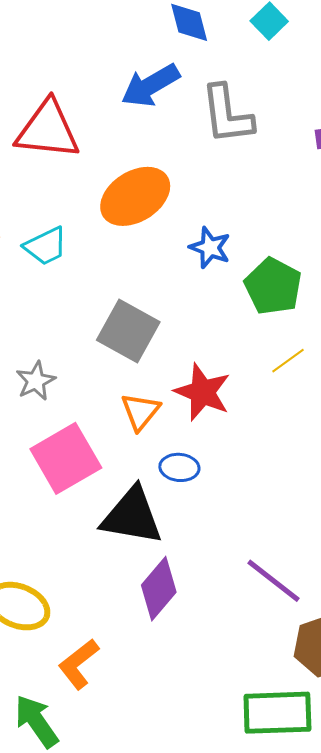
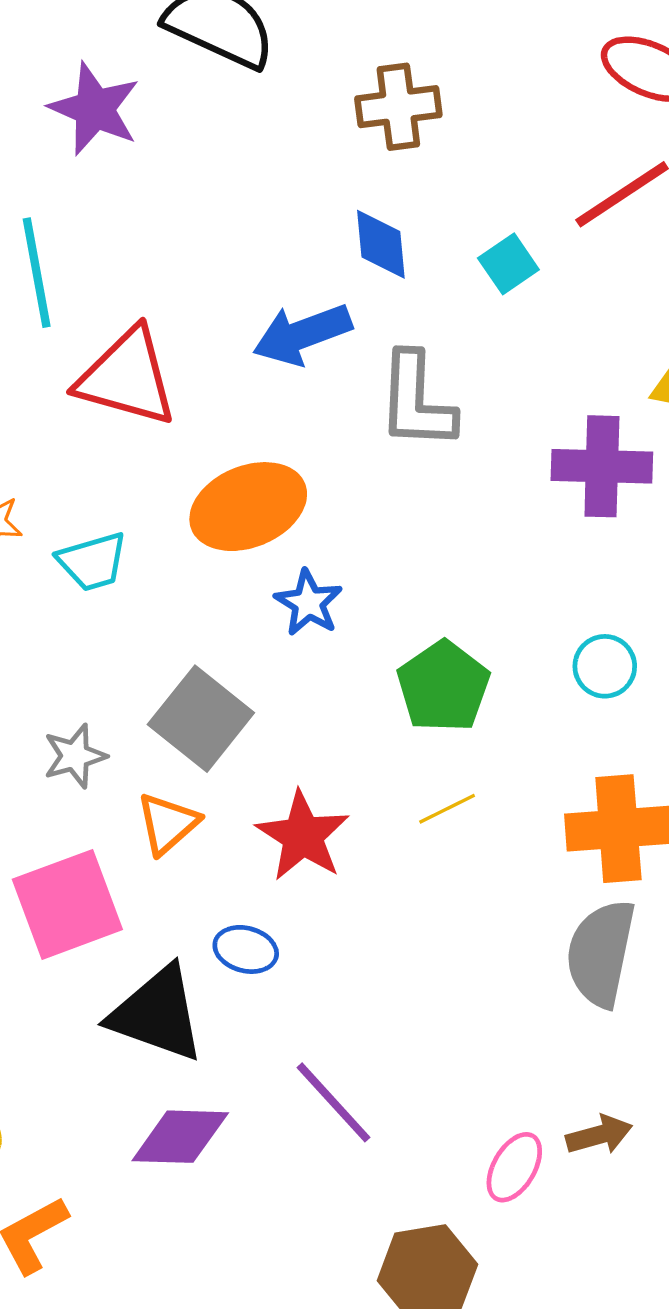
blue star: (210, 248) -> (309, 603), moved
gray star: (36, 381) -> (75, 756), moved
orange triangle: (140, 411) -> (168, 824), moved
purple line: (273, 581) -> (333, 1102), moved
purple diamond: (159, 589) -> (180, 1137), turned 42

